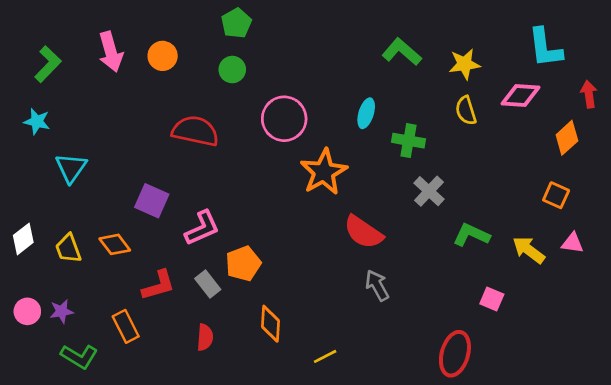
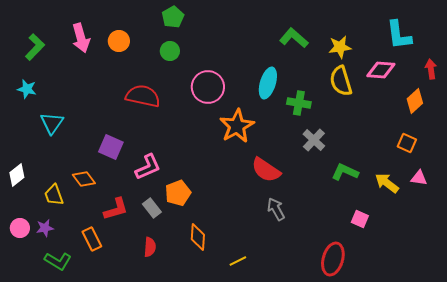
yellow semicircle: (466, 111) -> (341, 81), size x1.4
cyan ellipse: (366, 113) -> (268, 83), size x1.4
yellow trapezoid: (68, 249) -> (54, 195), moved

